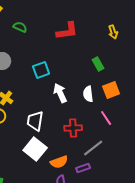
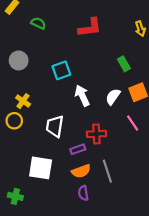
white semicircle: (88, 94) -> (113, 97), turned 42
gray line: (93, 148) -> (107, 171), moved, turned -70
white square: (35, 149) -> (41, 168), moved, turned -30
purple rectangle: (83, 168) -> (78, 149), moved

